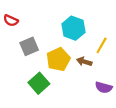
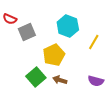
gray square: (29, 46) -> (27, 32), moved
brown arrow: (84, 62) -> (60, 80), moved

